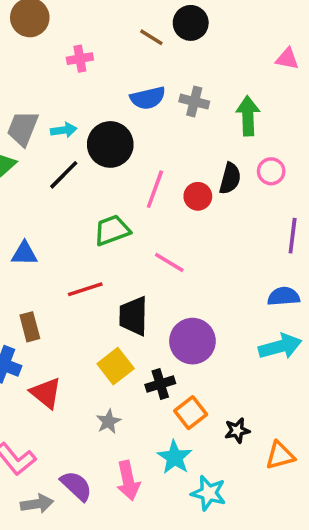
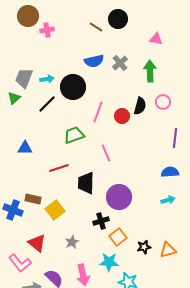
pink cross: (80, 59) -> (47, 30), moved
pink triangle: (287, 59) -> (156, 39), moved
gray cross: (194, 102) -> (120, 63), turned 35
pink line: (169, 262) -> (106, 153), turned 36
brown rectangle: (30, 327) -> (33, 199), moved, turned -63
cyan arrow: (280, 346) -> (168, 200), size x0.6
yellow square: (116, 366) -> (55, 210), moved
red triangle: (46, 393) -> (37, 243), moved
orange triangle: (280, 456) -> (168, 250), moved
cyan star: (175, 457) -> (109, 262), turned -30

